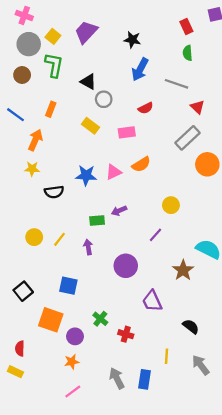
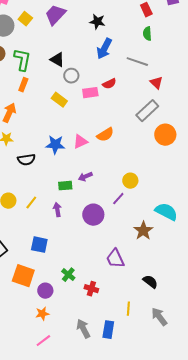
green L-shape: (54, 65) -> (22, 60), moved
pink rectangle: (127, 132) -> (90, 93), moved
yellow circle: (171, 205) -> (130, 181), moved
purple circle: (126, 266) -> (93, 215), moved

